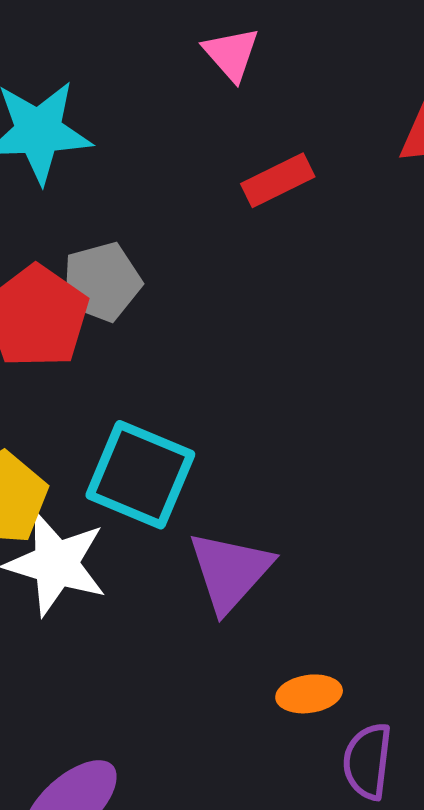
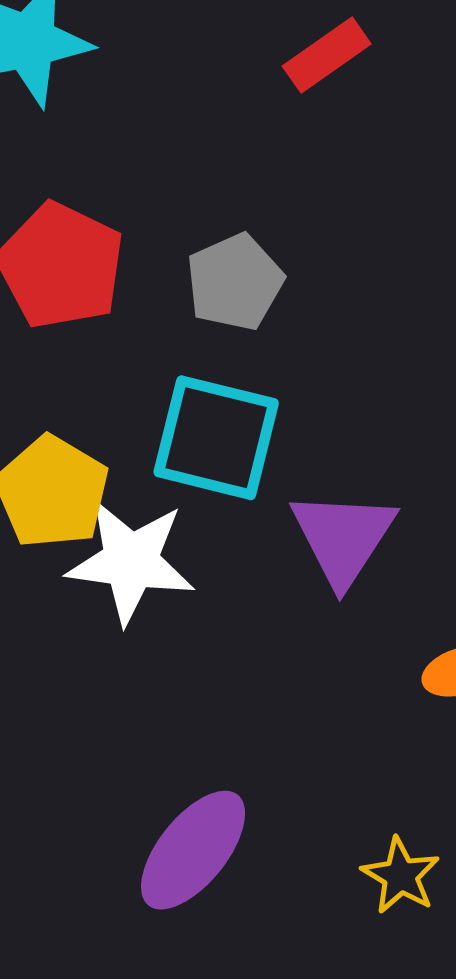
gray pentagon: (102, 282) -> (235, 282), moved

